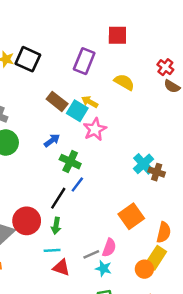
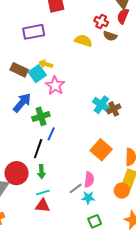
purple rectangle: (84, 61) -> (34, 32), turned 70
yellow semicircle: (124, 82) -> (83, 41), moved
cyan square: (77, 111) -> (37, 74), turned 36
blue arrow: (52, 140) -> (22, 103), size x1.5
green cross: (70, 162) -> (41, 116), turned -30
brown cross: (157, 172) -> (114, 109), turned -32
red triangle: (61, 268) -> (43, 206), moved

